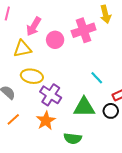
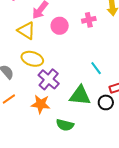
pink cross: (84, 30) -> (89, 20), size x0.6
yellow triangle: (22, 49) -> (26, 31), turned 36
orange star: (46, 121) -> (41, 104), turned 30

